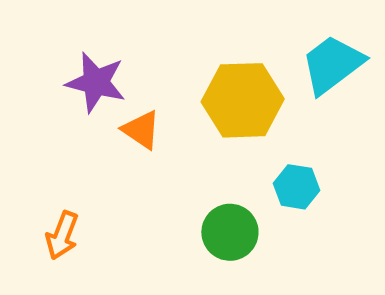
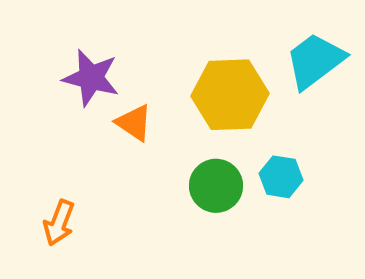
green circle: (230, 232) -> (216, 186), moved

